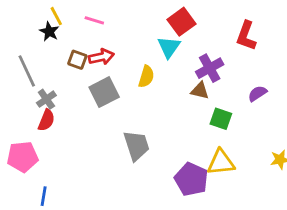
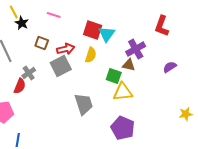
yellow line: (56, 16) -> (14, 12), moved
red square: (181, 22) -> (93, 30), moved, turned -36
red arrow: (101, 57) -> (66, 49), moved
gray cross: (46, 99) -> (29, 73), moved
green square: (221, 119) -> (114, 76), moved
yellow triangle: (221, 162) -> (123, 92), moved

